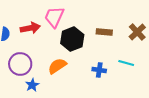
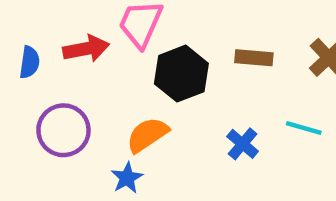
blue cross: (99, 70) -> (243, 144), turned 32
blue star: (32, 85) -> (127, 178), moved

